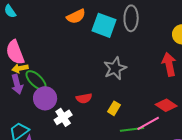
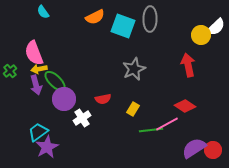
cyan semicircle: (10, 11) -> (43, 12), moved

